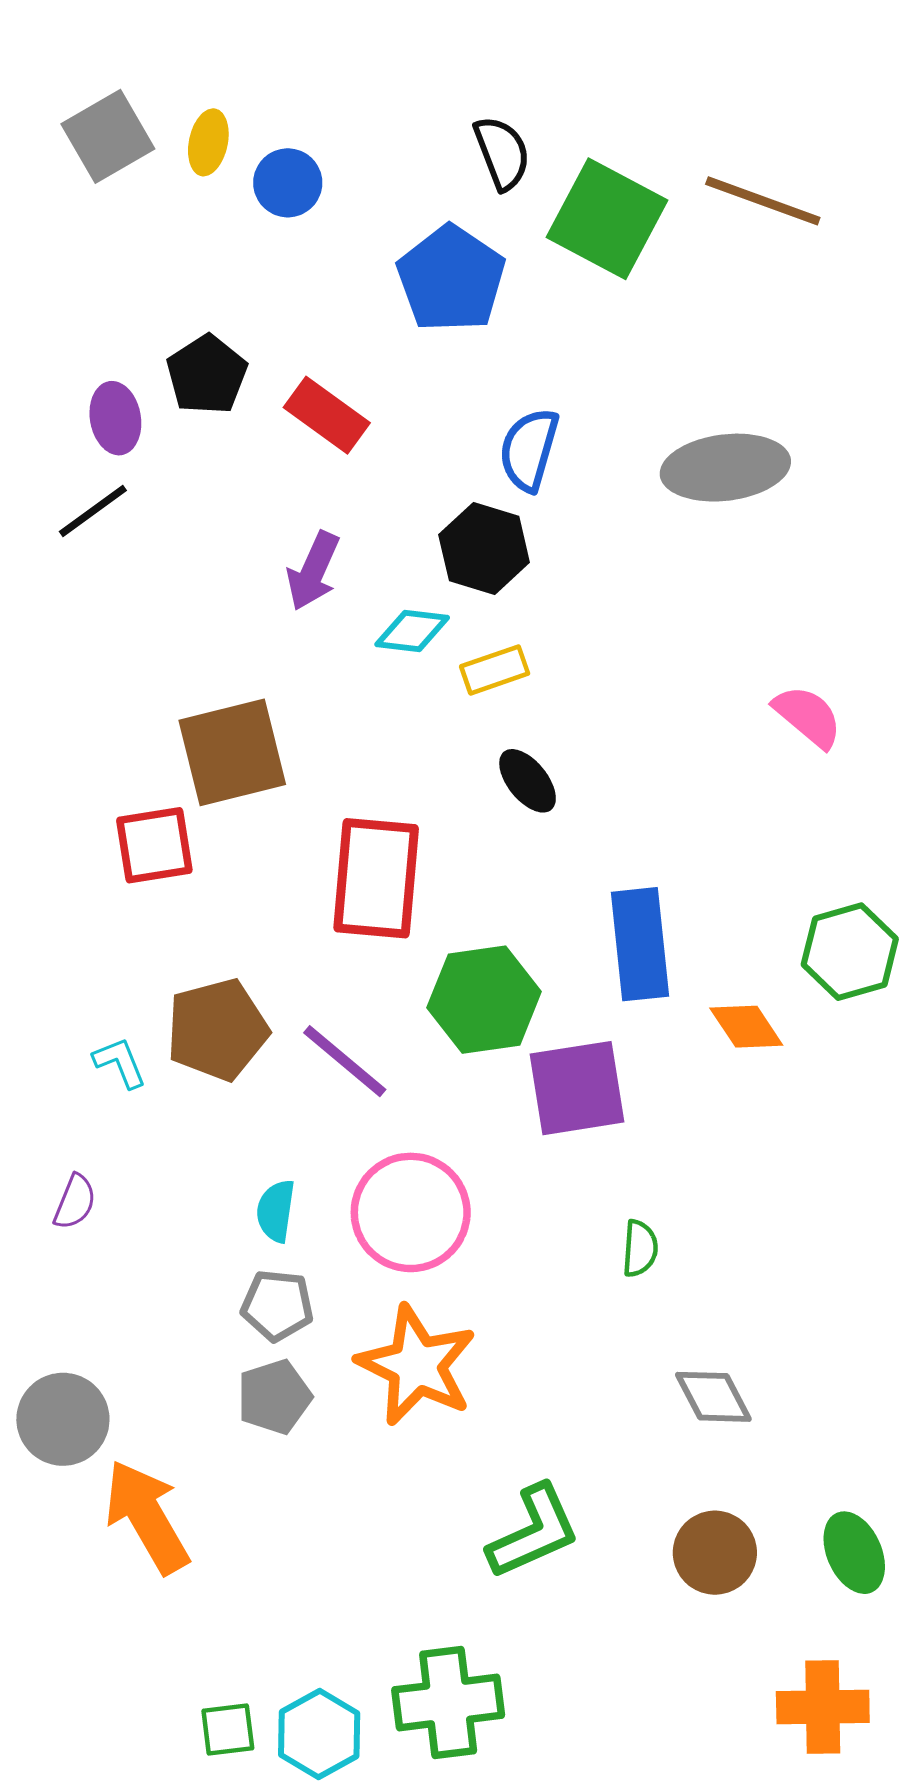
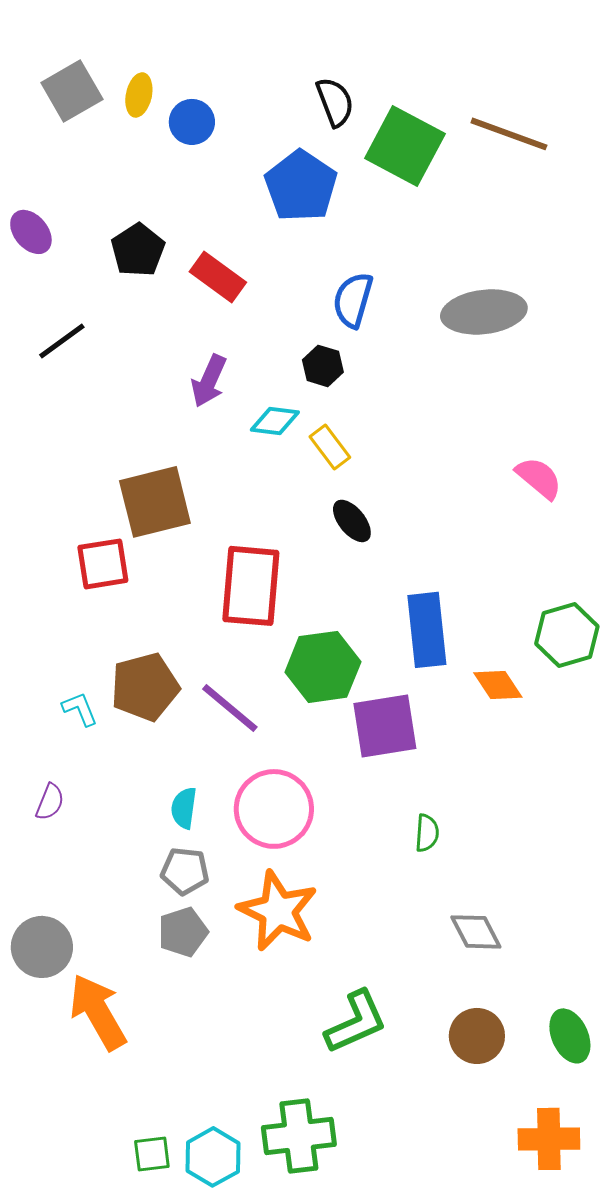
purple ellipse: (115, 418) -> (31, 232), moved, turned -30
black hexagon: (484, 549) -> (323, 366), size x0.7
yellow rectangle: (495, 670) -> (330, 447), turned 72

